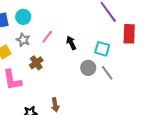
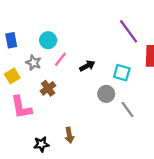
cyan circle: (23, 17) -> (48, 40), moved
black arrow: (71, 43) -> (87, 66), turned 88
gray line: (107, 73) -> (127, 110), moved

